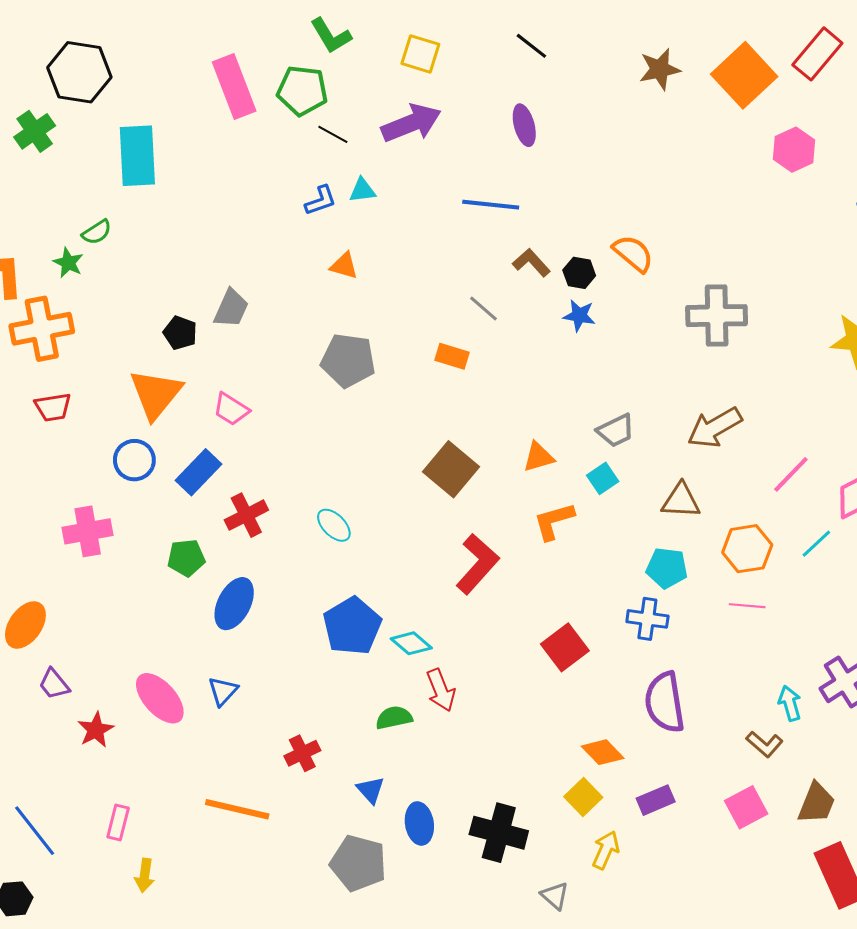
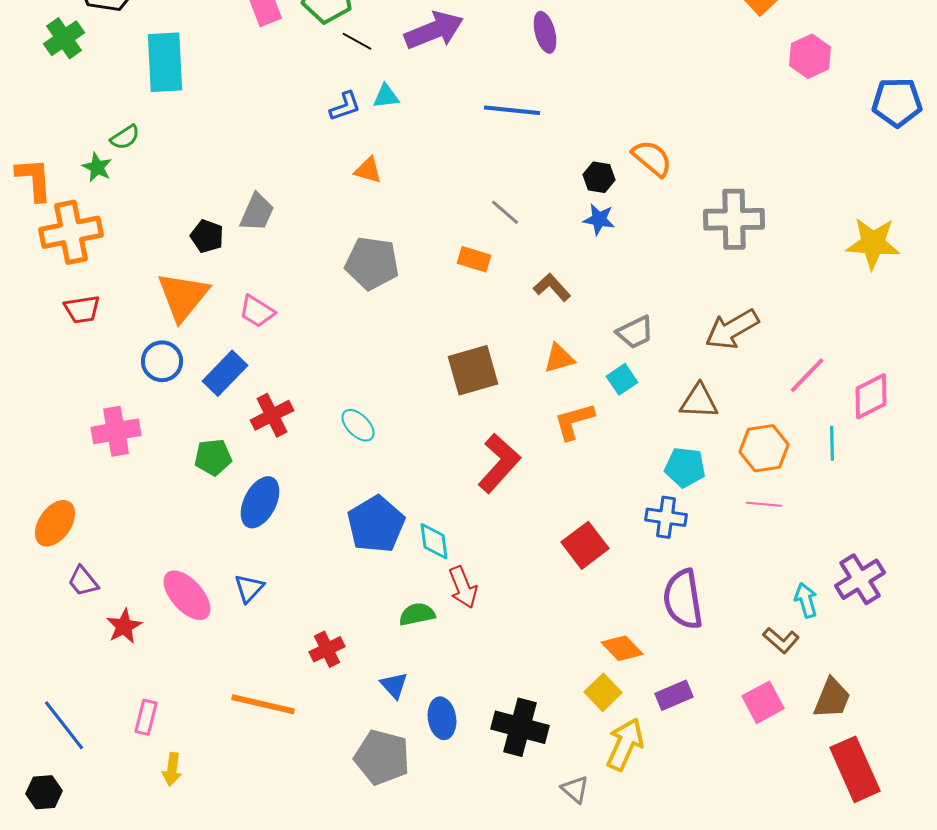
brown L-shape: (531, 263) -> (552, 287), moved
brown square: (451, 469) -> (473, 370), turned 34
cyan line: (816, 544) -> (832, 443), turned -48
cyan diamond: (411, 643) -> (434, 541), turned 42
yellow arrow: (606, 850) -> (625, 744), size x1.4

